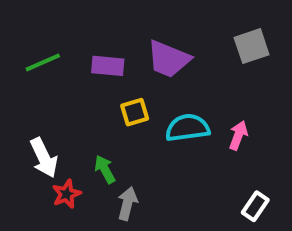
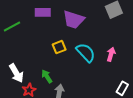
purple rectangle: (108, 66) -> (43, 12), moved
cyan semicircle: (187, 128) -> (86, 53), turned 60

